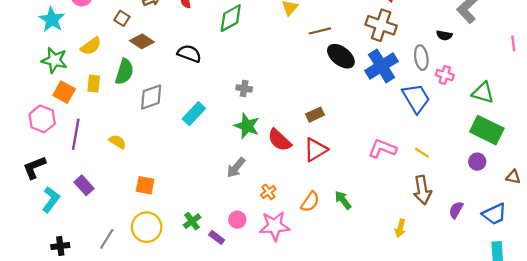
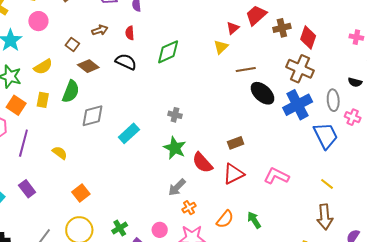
black semicircle: (189, 54) -> (126, 62), moved
pink L-shape: (382, 149) -> (276, 176), moved
gray arrow: (236, 168) -> (177, 187), moved
orange square: (145, 185) -> (81, 193), turned 36

